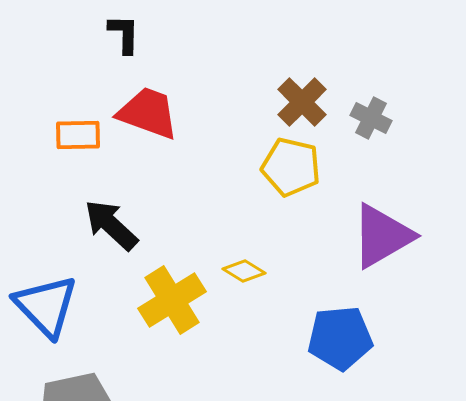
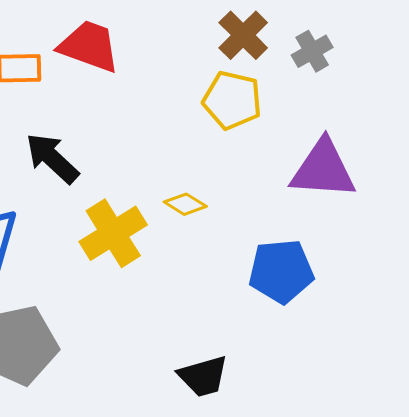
gray cross: (371, 118) -> (312, 51), turned 33
purple triangle: (382, 236) -> (323, 169), turned 34

